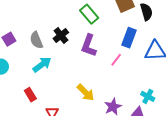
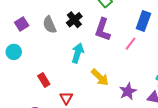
cyan arrow: (42, 65) -> (78, 53), moved, turned -36

